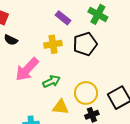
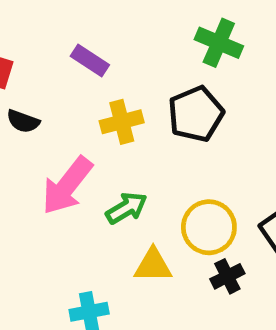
purple rectangle: (63, 18) -> (90, 60), moved

